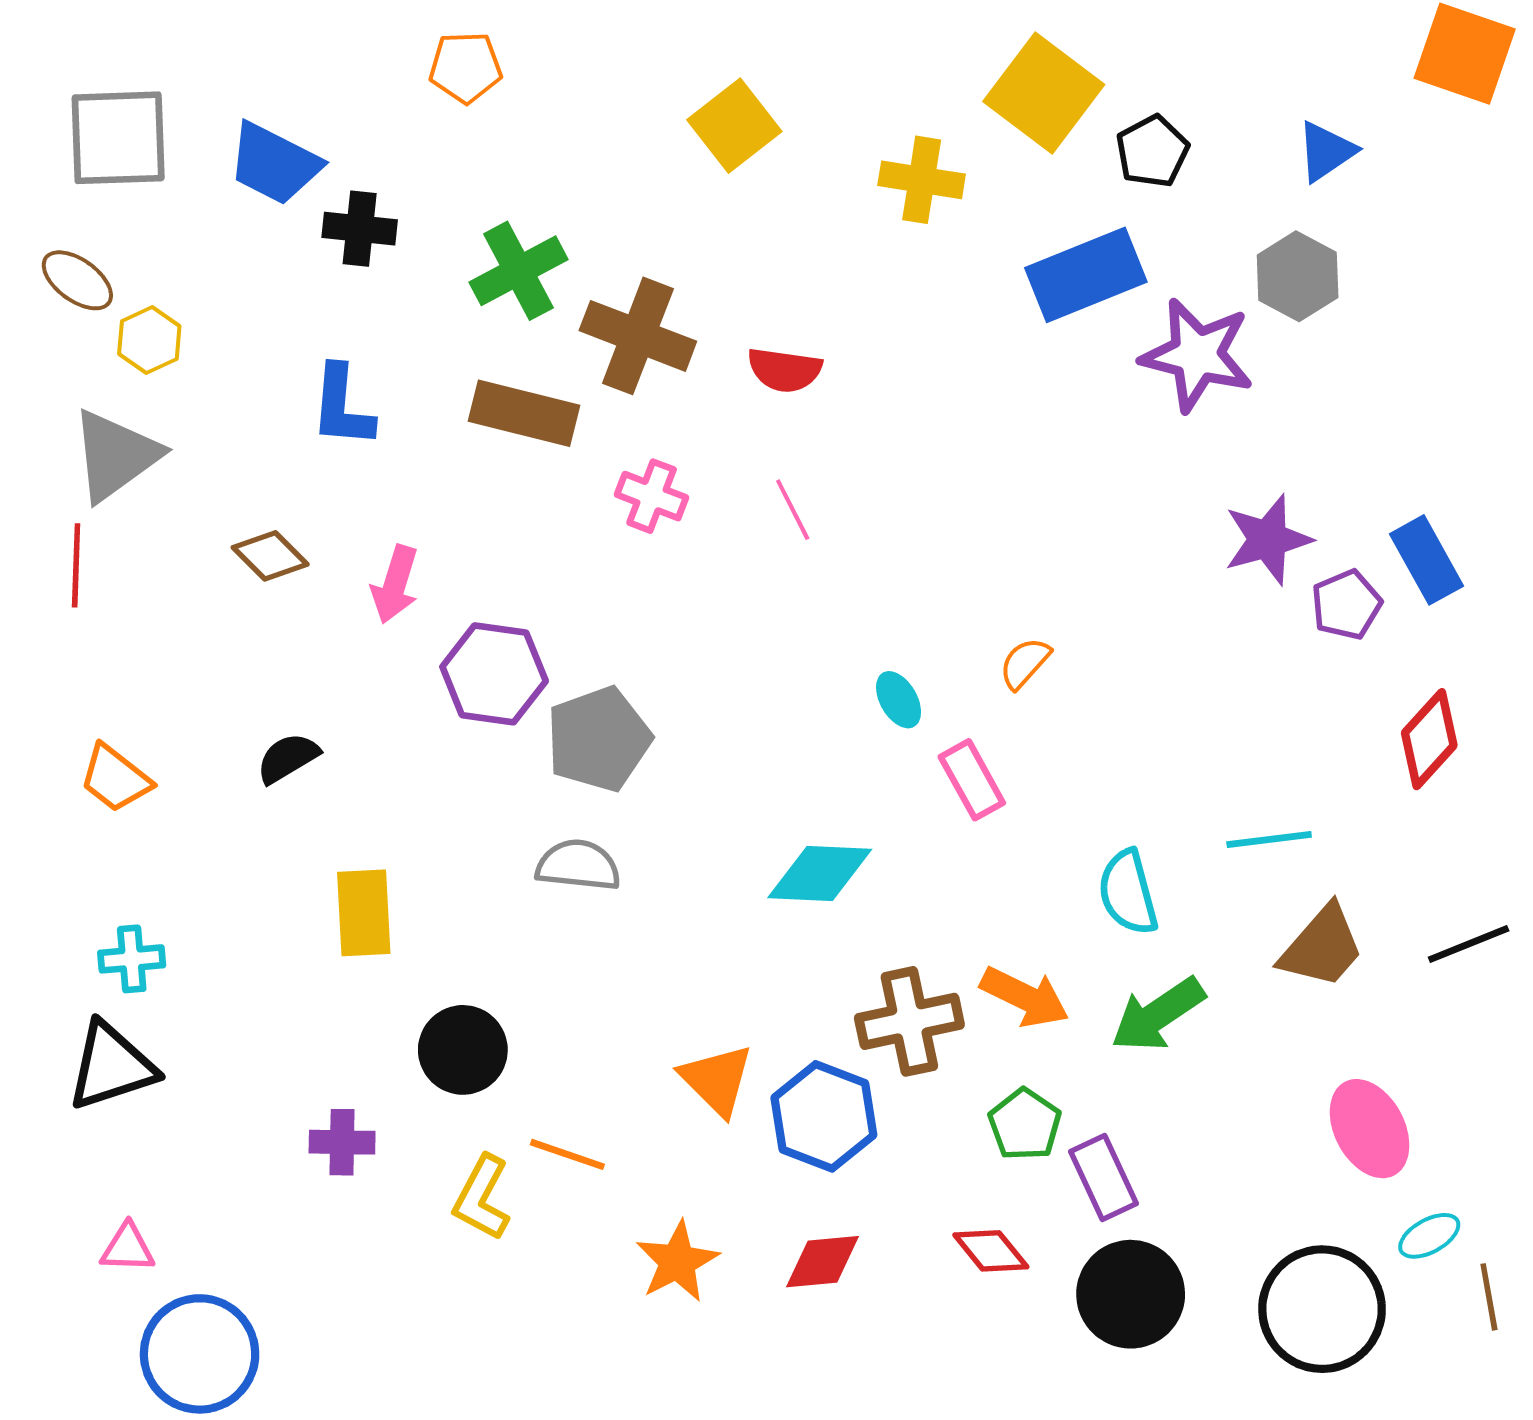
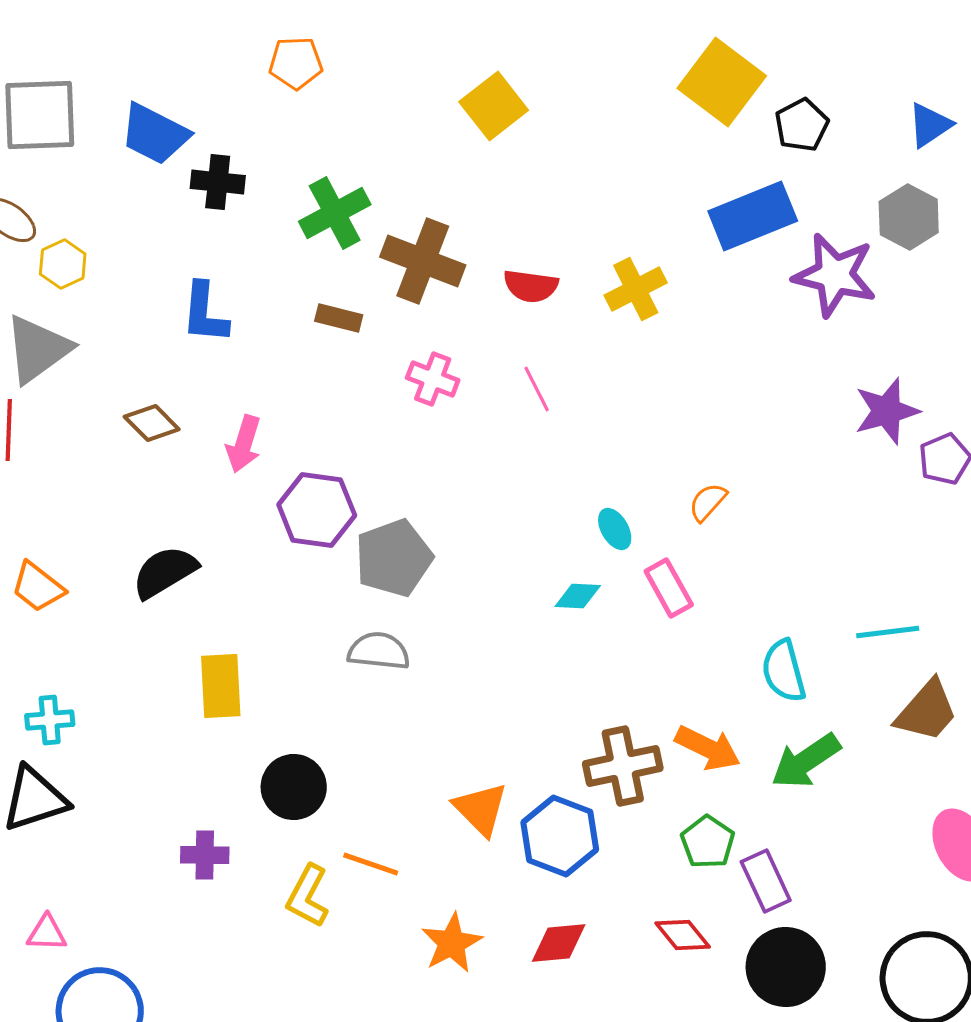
yellow cross: (922, 180) -> (636, 289), moved, turned -36
brown rectangle: (524, 413) -> (339, 318), size x0.6
black semicircle: (288, 758) -> (165, 572), size x1.4
cyan diamond: (820, 873) -> (578, 596), moved, size x0.6

